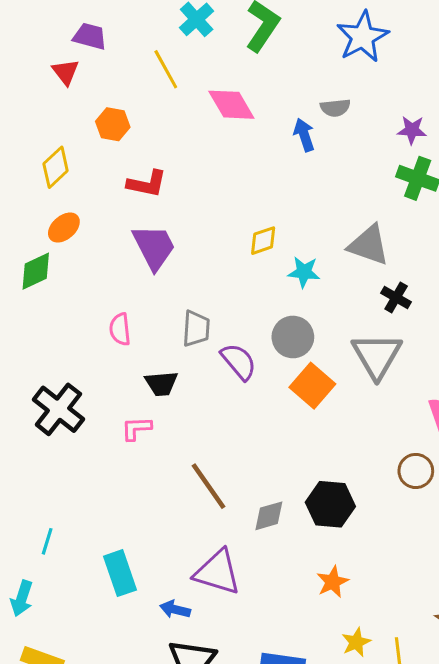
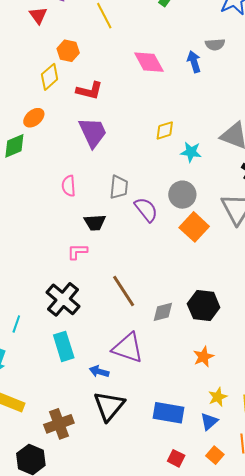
pink diamond: (231, 105) -> (149, 62), moved
yellow diamond: (56, 167) -> (50, 77), moved
black cross: (58, 409) -> (63, 299), moved

